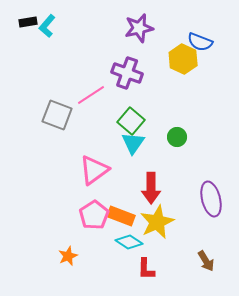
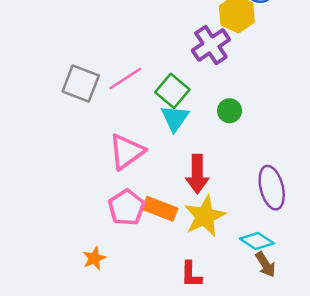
purple cross: (127, 73) -> (211, 45), moved, turned 36
pink line: (91, 95) -> (125, 78), moved
cyan diamond: (129, 242) -> (257, 241), moved

